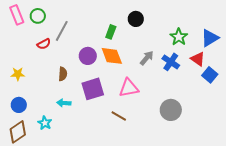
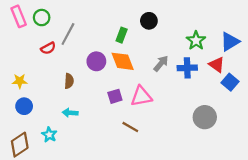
blue cross: (171, 62) -> (187, 68), turned -36
purple square: (93, 89) -> (115, 96), moved, size x0.6
blue circle: (19, 105) -> (24, 106), moved
gray circle: (171, 110) -> (205, 117), moved

